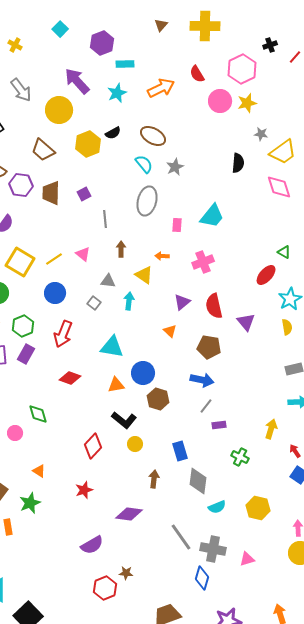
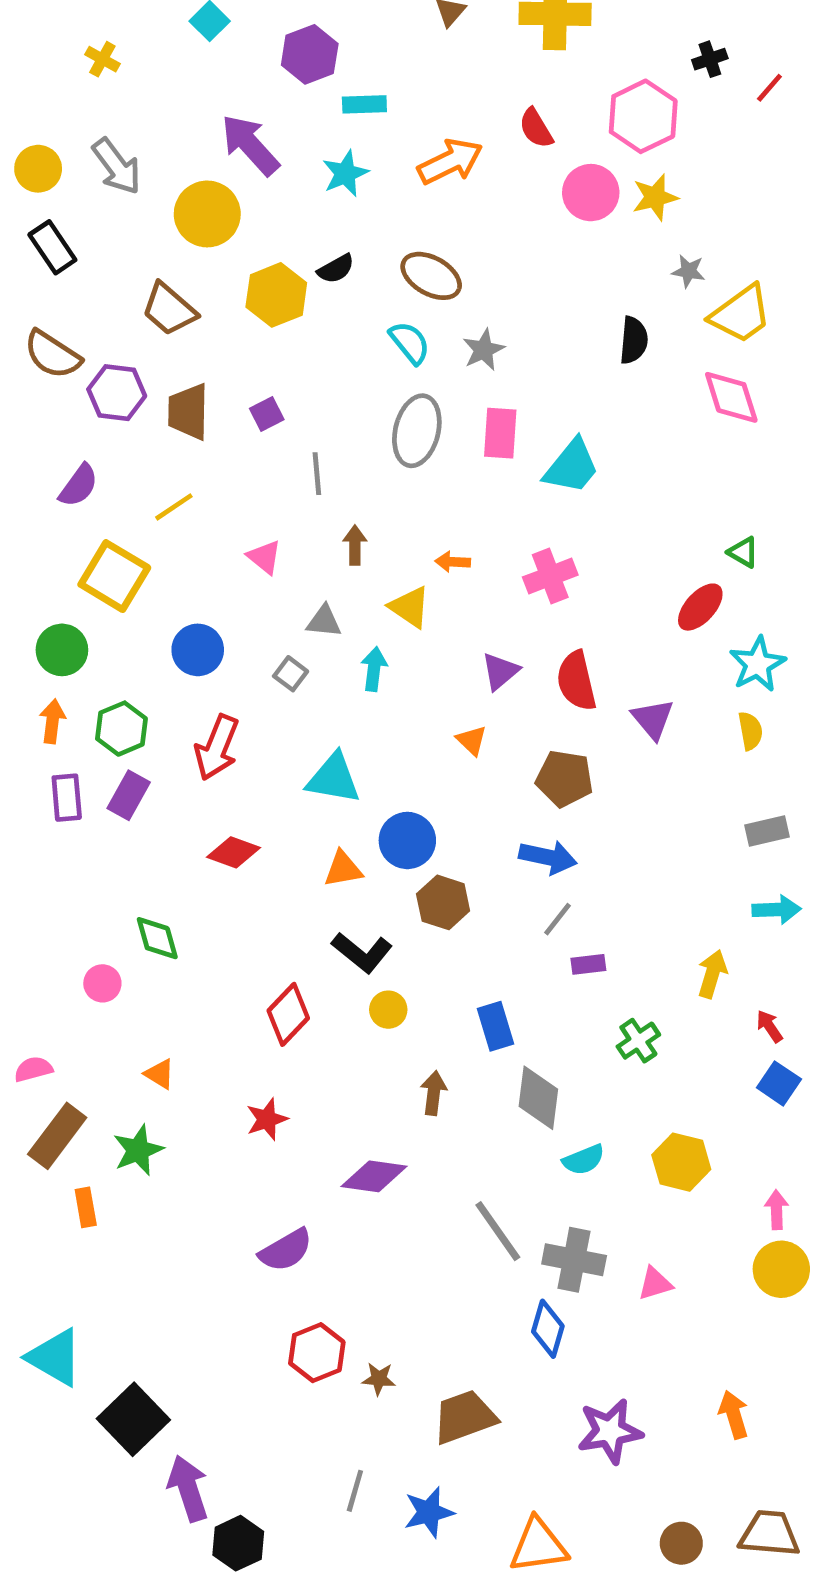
pink rectangle: (177, 225) -> (500, 433), moved, size x1.5
yellow line: (54, 259) -> (174, 507), moved
green cross: (240, 457) -> (638, 1041), turned 30
brown star: (126, 573) -> (379, 1379), moved

